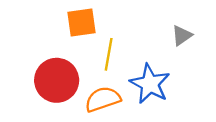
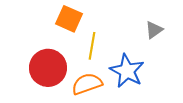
orange square: (81, 22) -> (69, 19), turned 32

